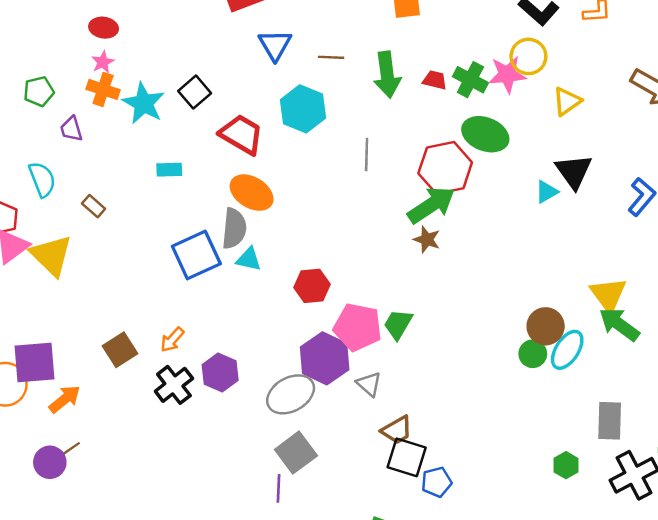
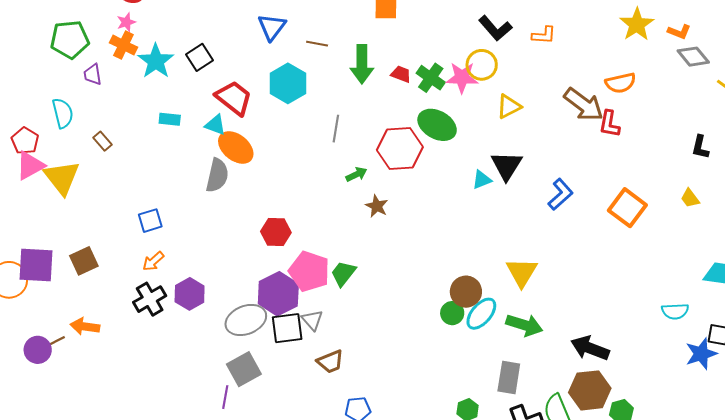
green pentagon: (39, 91) -> (70, 39), size x1.5
green arrow: (431, 205) -> (356, 174), moved, size x0.5
blue square: (196, 255) -> (150, 221), moved, size x0.6
cyan triangle: (249, 259) -> (215, 125), moved
green arrow: (619, 324) -> (524, 325), moved, turned 153
brown square: (120, 350) -> (84, 261), moved
orange arrow: (65, 399) -> (85, 326), moved, turned -140
black square: (407, 457) -> (287, 328), moved, turned -32

